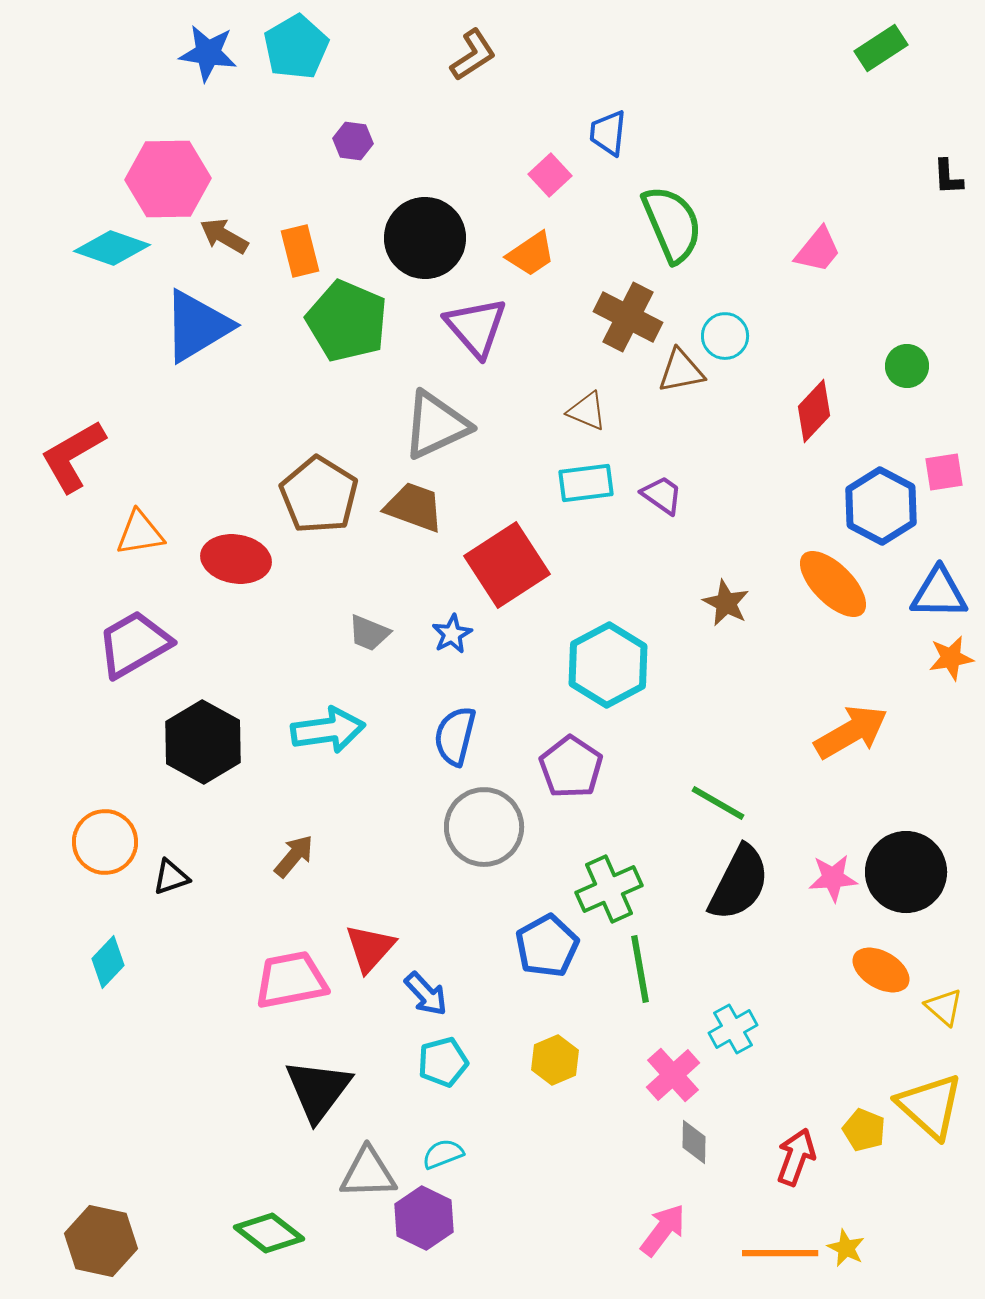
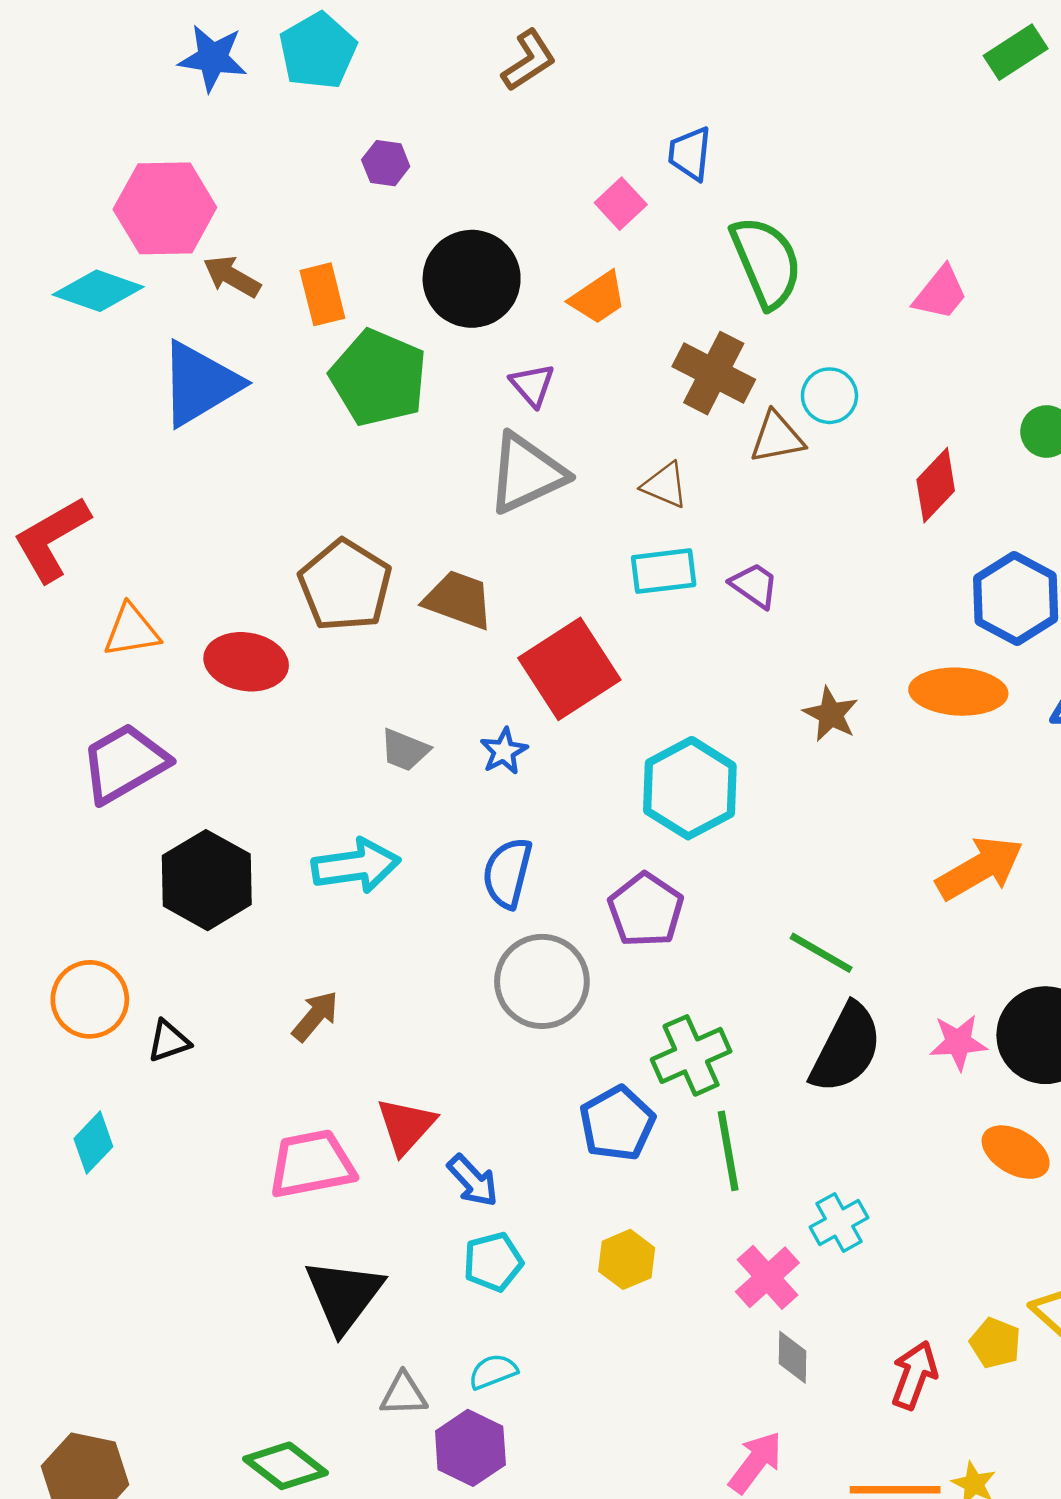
purple triangle: (476, 327) -> (532, 385), size x0.6
gray triangle: (436, 425) -> (526, 473), moved
orange ellipse: (833, 584) -> (958, 692), turned -42
gray triangle: (368, 1173) -> (404, 1394), size x0.7

